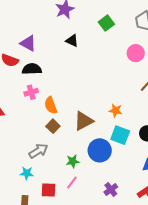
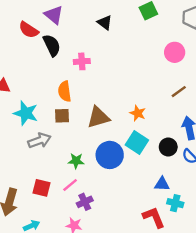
black semicircle: (32, 69) -> (52, 45), turned 54
pink cross: (31, 92) -> (82, 61), moved
brown square: (53, 126) -> (62, 116), turned 32
cyan star: (27, 173) -> (26, 113), moved, size x1.5
purple cross: (111, 189) -> (85, 202), moved

